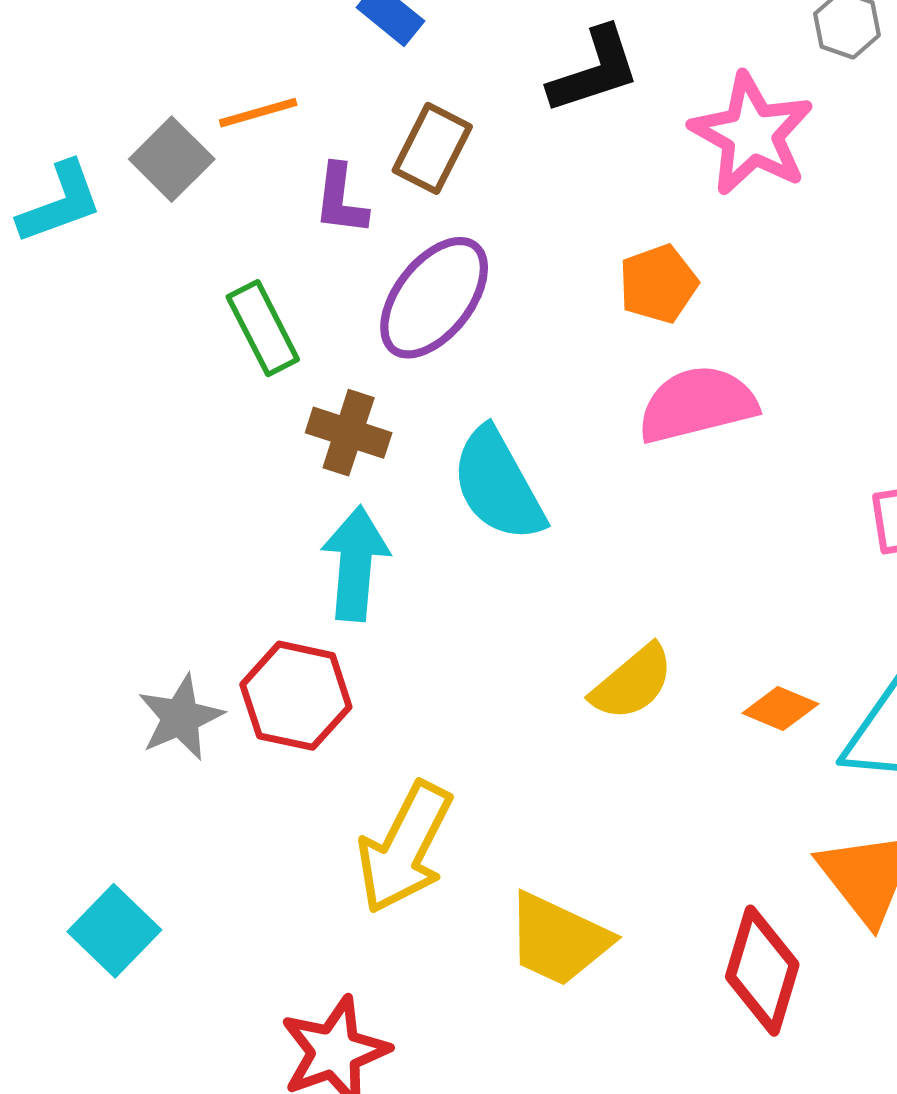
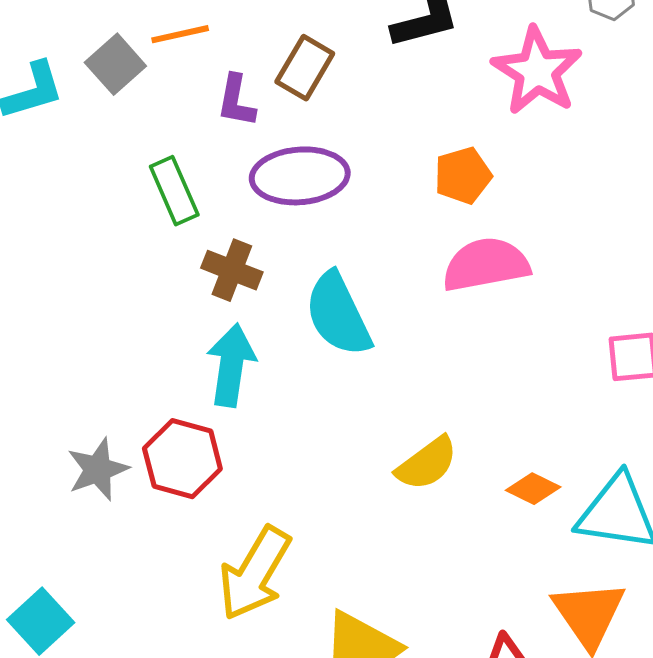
purple ellipse: (434, 298) -> (300, 176), turned 44

